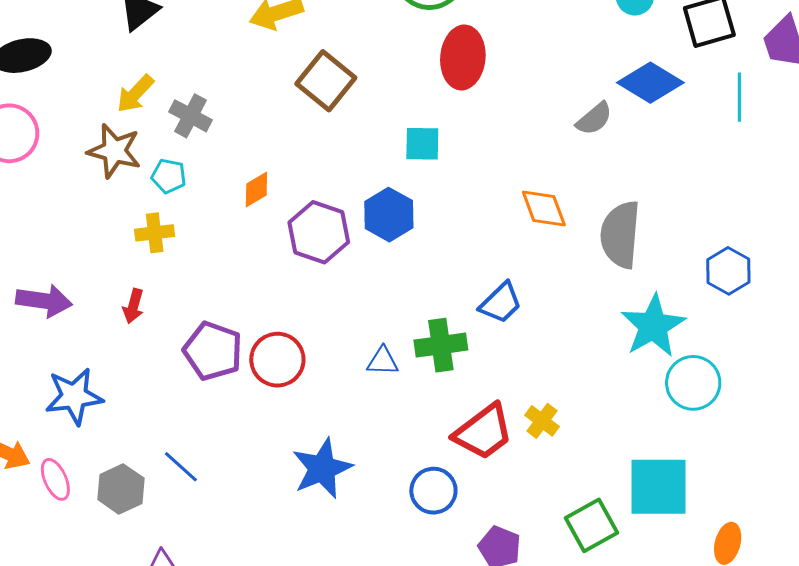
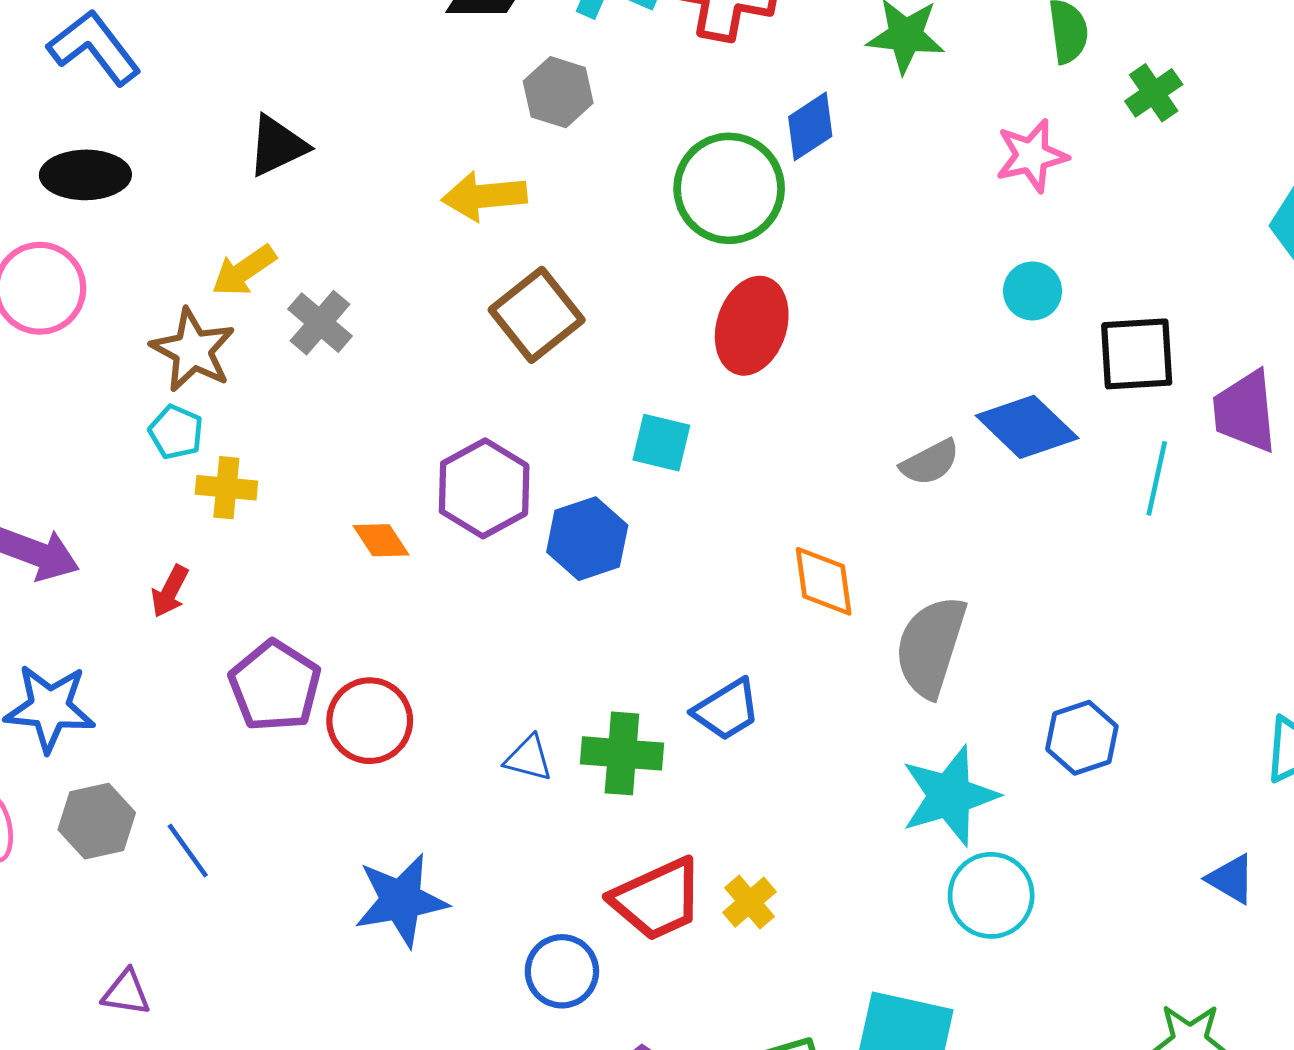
cyan pentagon: (169, 176) -> (176, 432), moved
orange diamond: (256, 189) -> (381, 540), moved, turned 75
purple hexagon: (319, 232) -> (484, 488), moved
gray hexagon: (121, 489) -> (97, 821), moved

